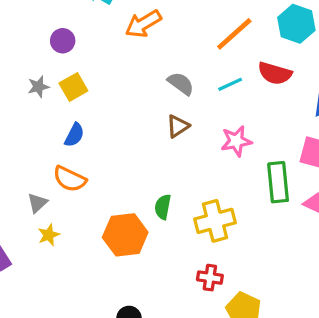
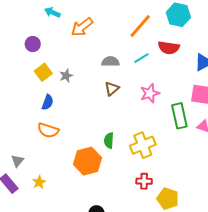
gray semicircle: (181, 84) -> (110, 62), turned -30
gray star: (38, 87) -> (66, 76), moved
gray triangle: (37, 203) -> (17, 161), moved
yellow star: (49, 235) -> (39, 182), moved

